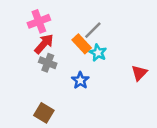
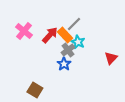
pink cross: (39, 21) -> (24, 31), moved, turned -30
red arrow: (44, 44) -> (50, 35), moved
gray cross: (48, 63) -> (68, 50), moved, turned 32

